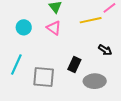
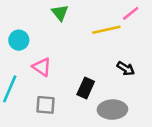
pink triangle: (54, 28) -> (42, 67), moved
gray square: (44, 77) -> (46, 105), size x0.7

